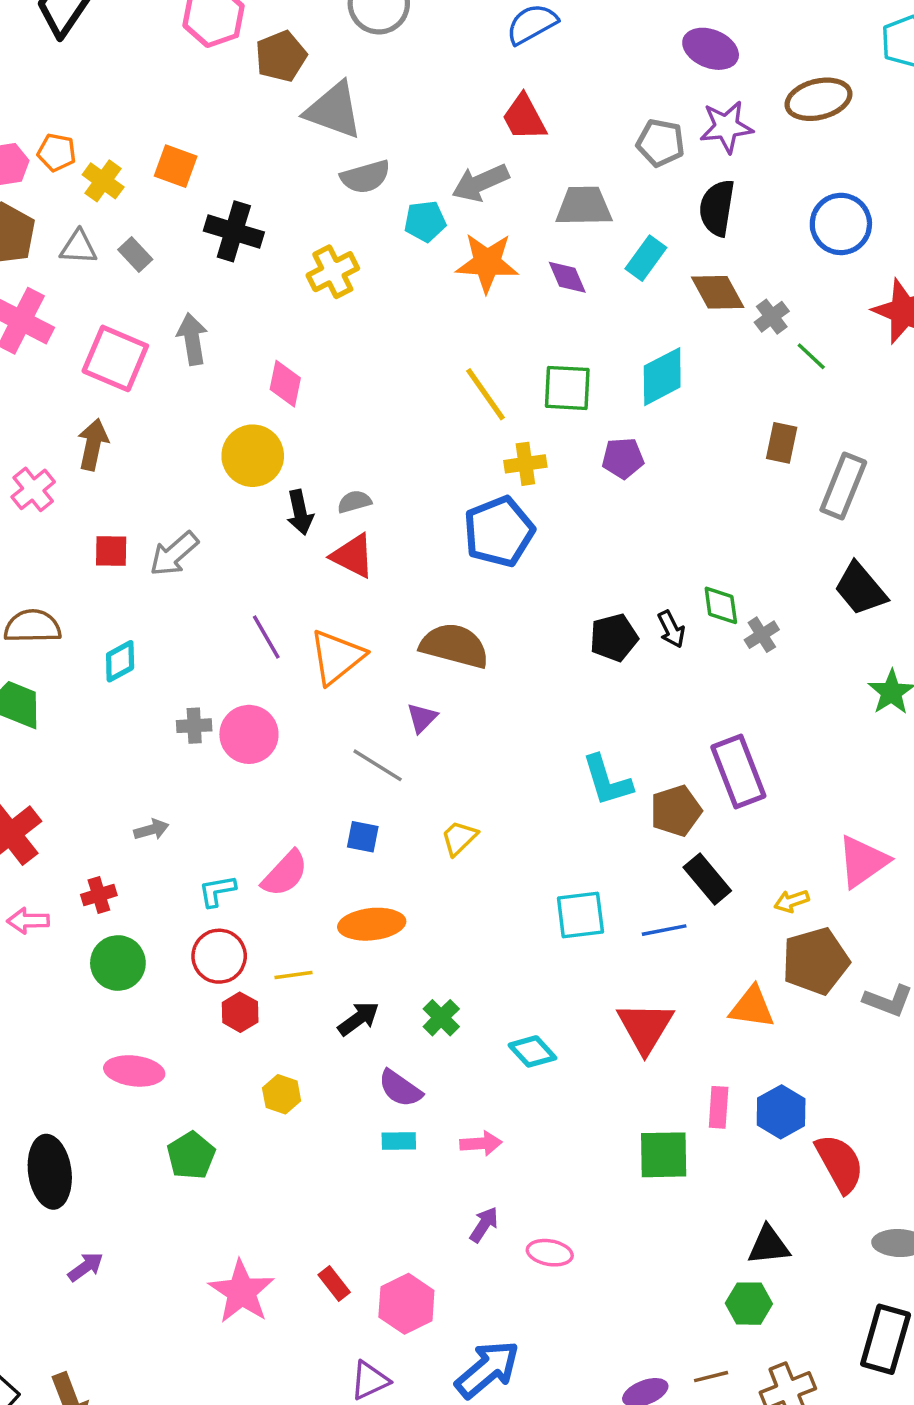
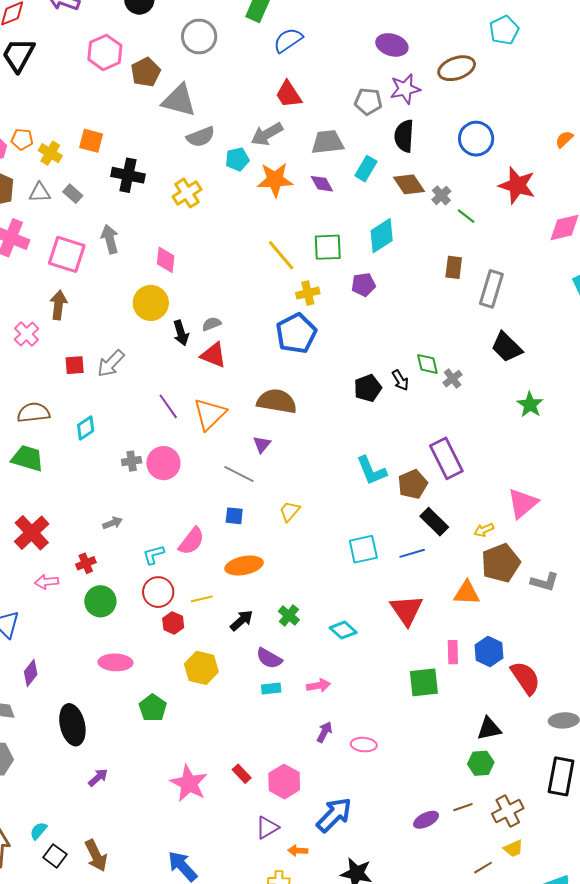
yellow hexagon: (282, 1094) -> (201, 668), size x1.5

